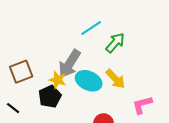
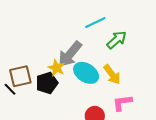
brown square: (21, 72) -> (20, 76), moved
pink L-shape: (142, 105) -> (122, 103), moved

